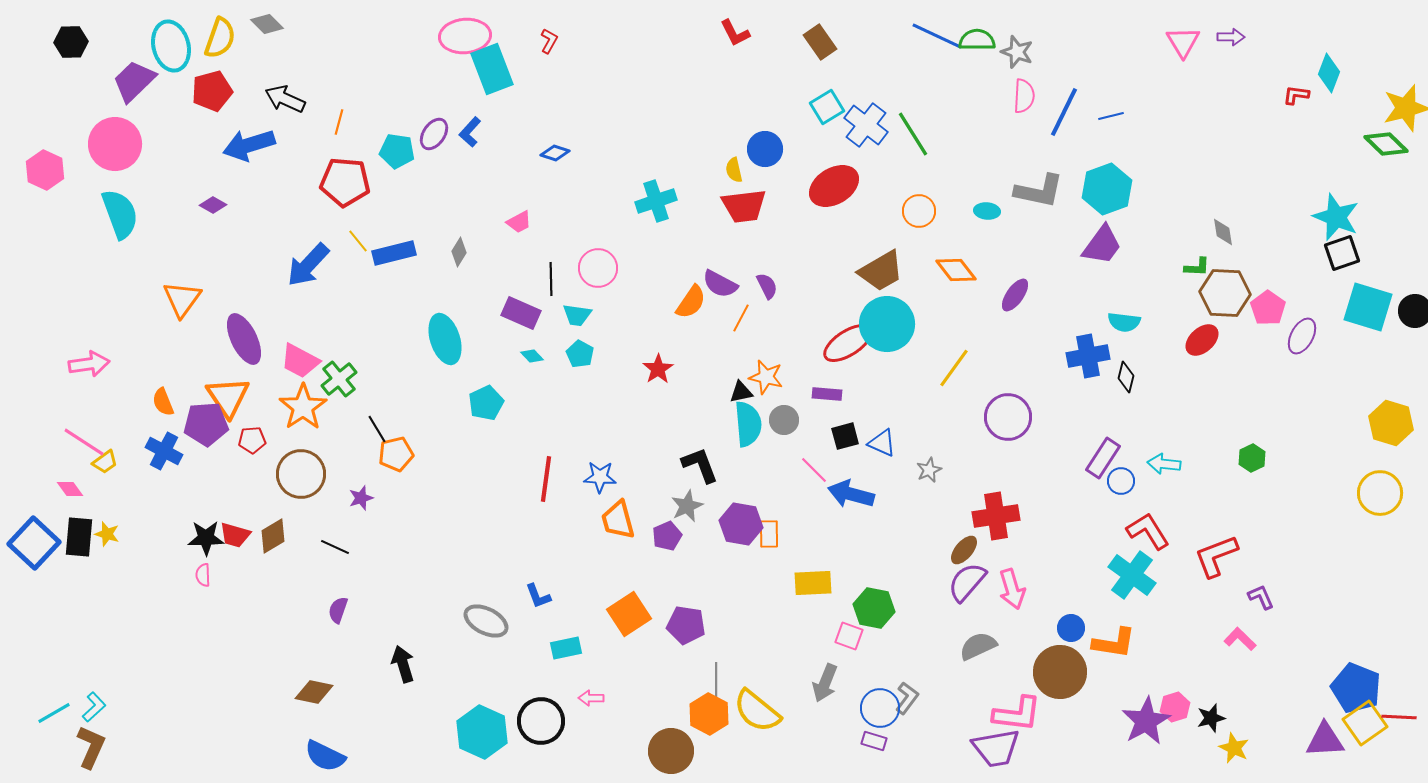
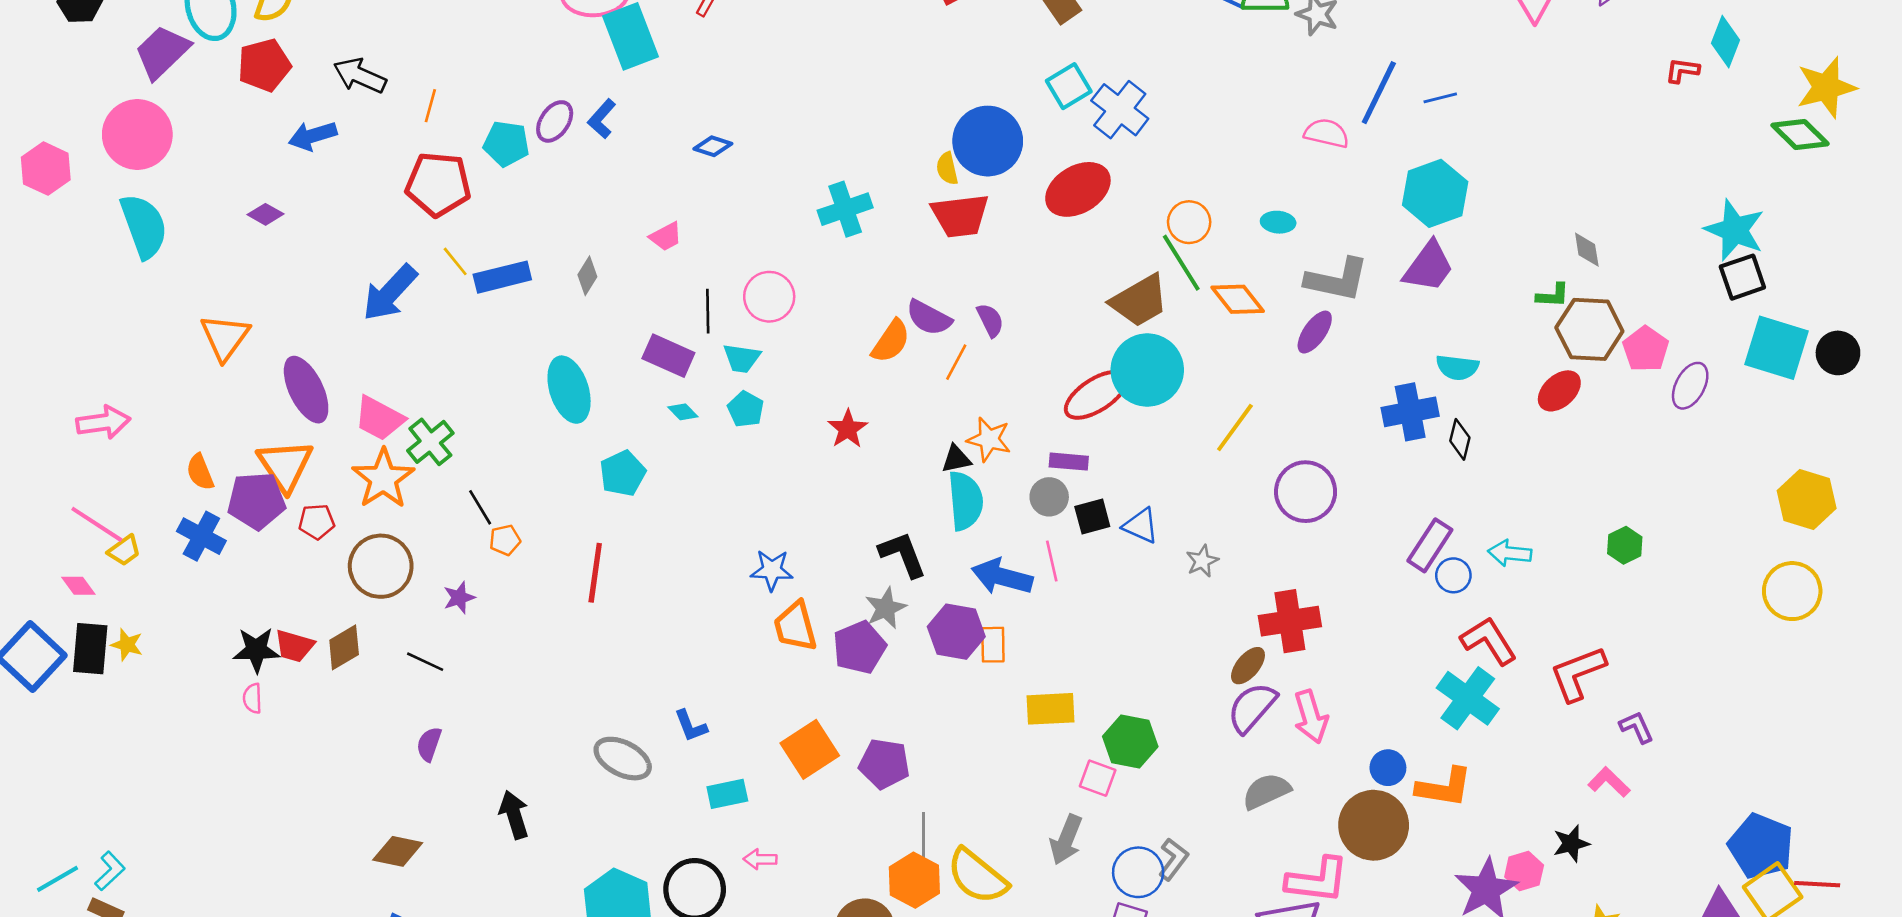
pink semicircle: (1024, 96) -> (1326, 133), moved, turned -80
green line: (913, 134) -> (1181, 263), moved
blue arrow: (249, 145) -> (313, 136), size x0.7
blue circle: (765, 149) -> (988, 141), size x1.5
gray L-shape: (1039, 191) -> (1337, 280), moved
gray circle: (784, 420) -> (1049, 497), moved
orange pentagon: (396, 454) -> (505, 540), size x0.7
pink line: (814, 470) -> (1052, 561), turned 32
red line: (546, 479) -> (595, 573), moved
blue arrow: (851, 494) -> (1002, 577), moved
purple pentagon: (667, 536) -> (859, 647), size x1.4
black star: (1211, 718) -> (1571, 844), moved

